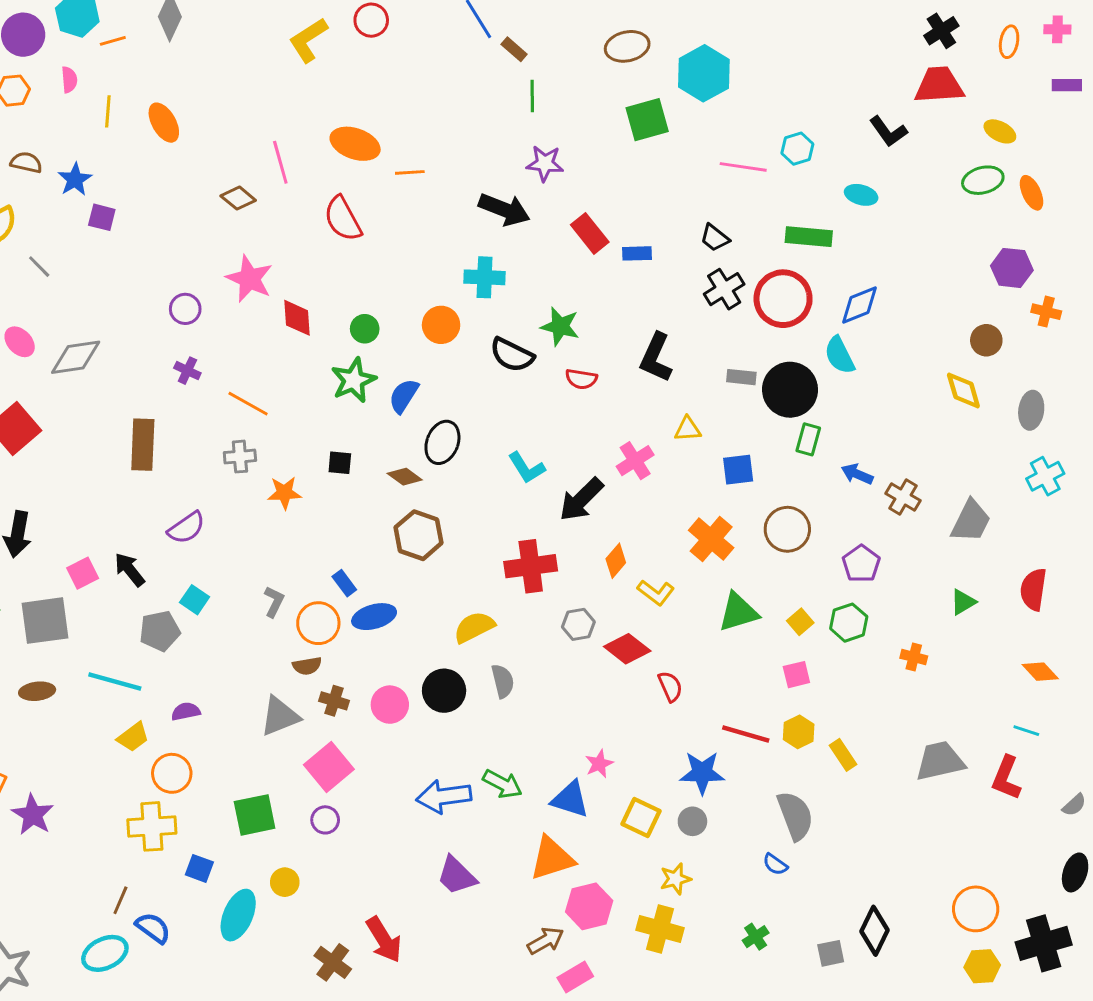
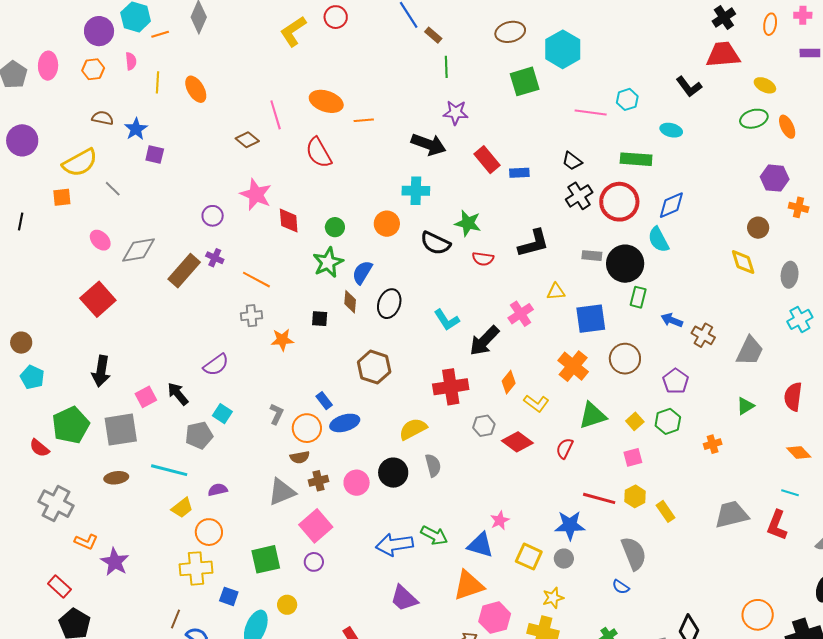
black L-shape: (656, 358) -> (533, 243), turned -128
brown rectangle: (143, 445) -> (184, 271), moved, turned 40
blue square: (738, 470) -> (591, 319), size x1.4
brown diamond: (405, 477) -> (350, 302), moved, turned 60
orange cross: (914, 657) -> (713, 444), turned -30
red semicircle: (670, 686) -> (565, 448), moved, turned -130
brown cross: (334, 701) -> (318, 481), turned -30

